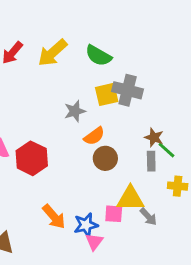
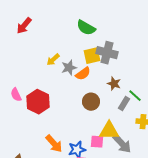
yellow arrow: (53, 53) -> (53, 60), moved, size x0.6
orange semicircle: (94, 136) -> (83, 74), moved
brown star: (154, 137) -> (114, 84), moved
gray rectangle: (151, 161) -> (124, 104), turned 32
gray arrow: (148, 217) -> (122, 144), size x1.5

